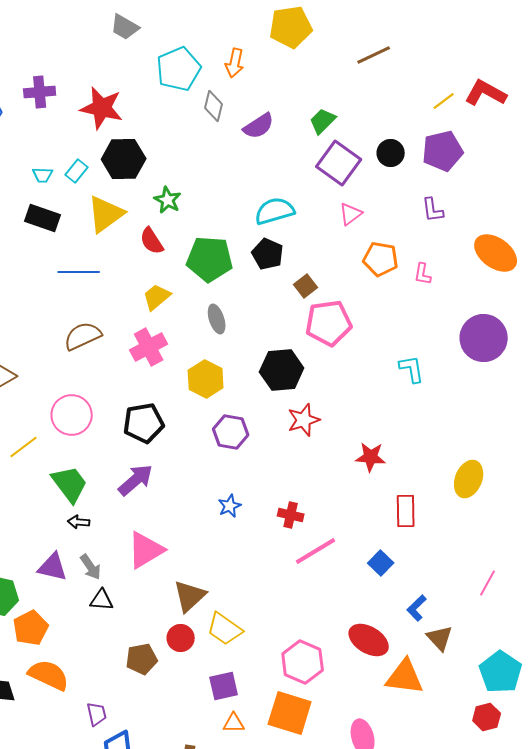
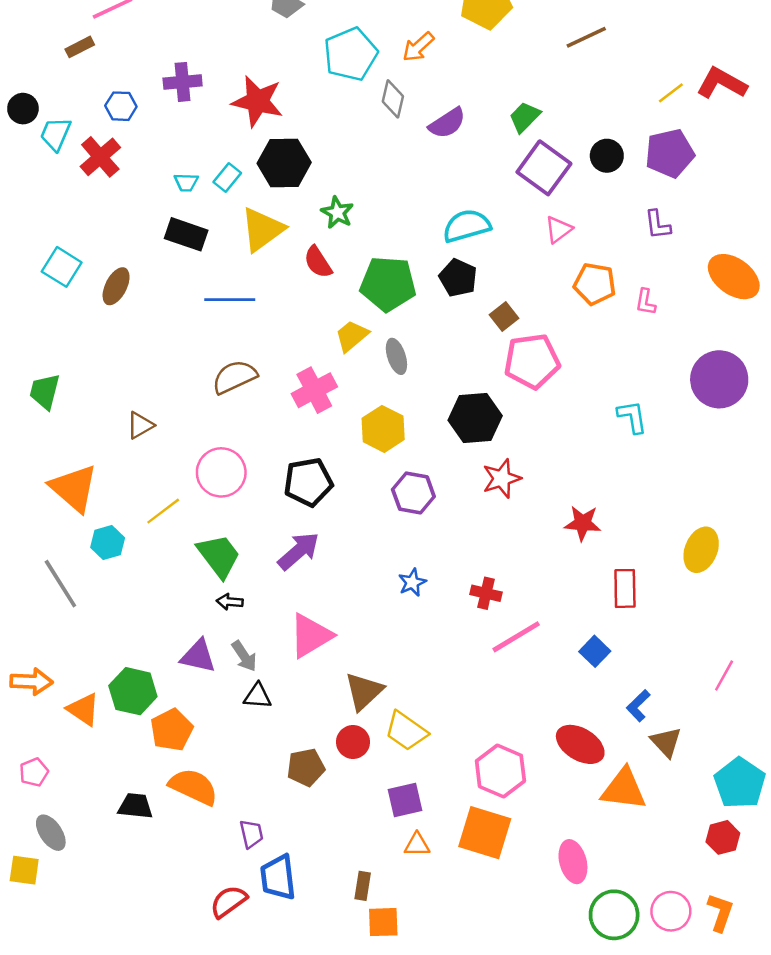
orange arrow: (235, 63) -> (418, 47), turned 36
yellow trapezoid: (157, 297) -> (352, 336), moved

